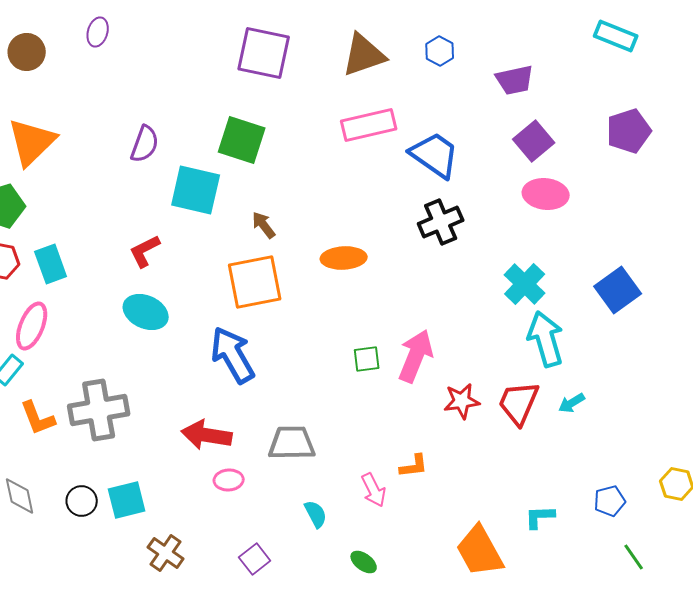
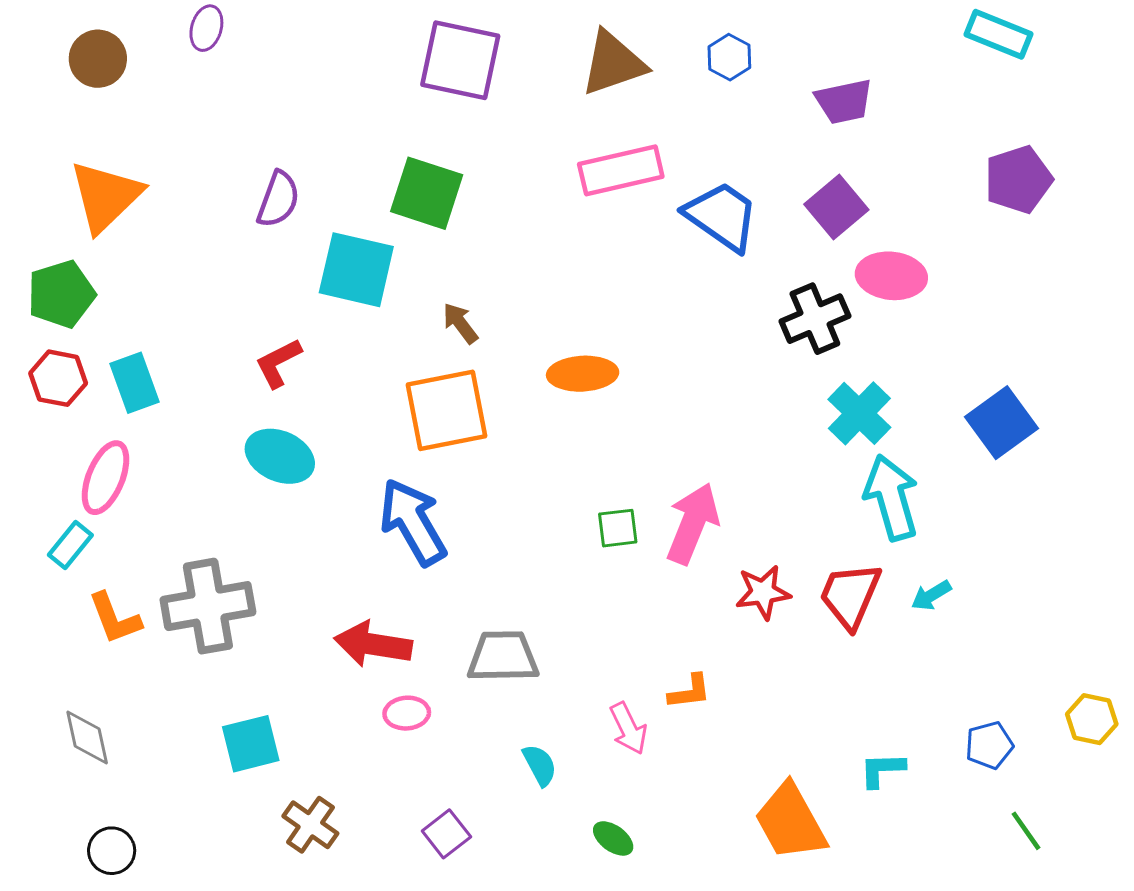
purple square: (534, 141) -> (836, 207), moved
black cross: (441, 222) -> (815, 319), moved
black circle: (82, 501) -> (112, 851), moved

